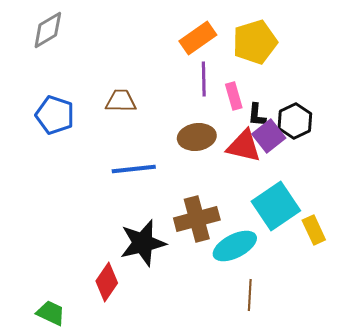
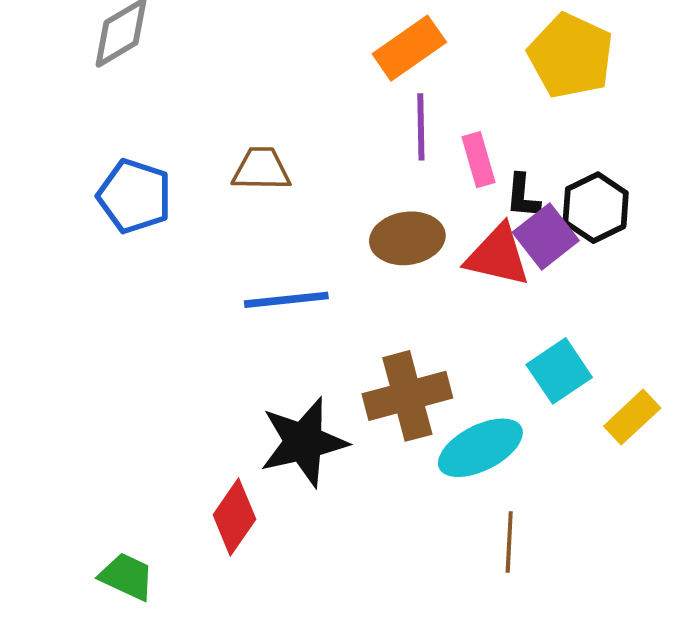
yellow pentagon: (255, 42) -> (571, 56), moved, turned -30
cyan square: (276, 206) -> (559, 371), size x0.7
yellow rectangle: (314, 230) -> (632, 417), turned 72

